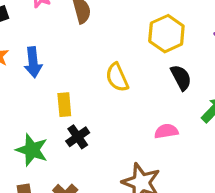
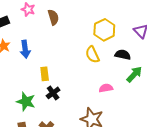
yellow semicircle: (117, 77) -> (92, 55), moved
black semicircle: (181, 78) -> (123, 55), moved, turned -49

